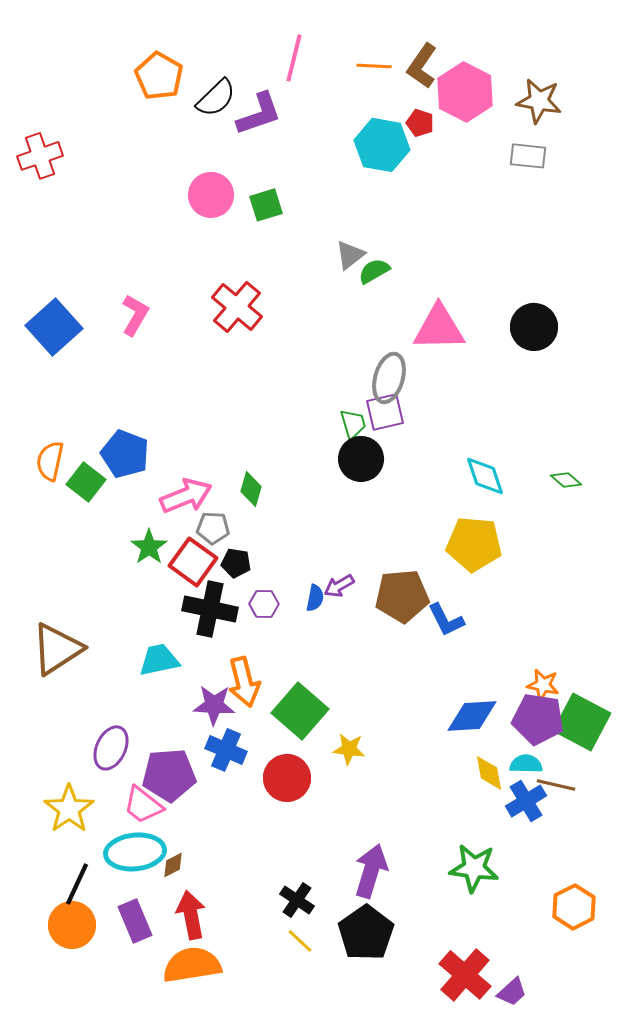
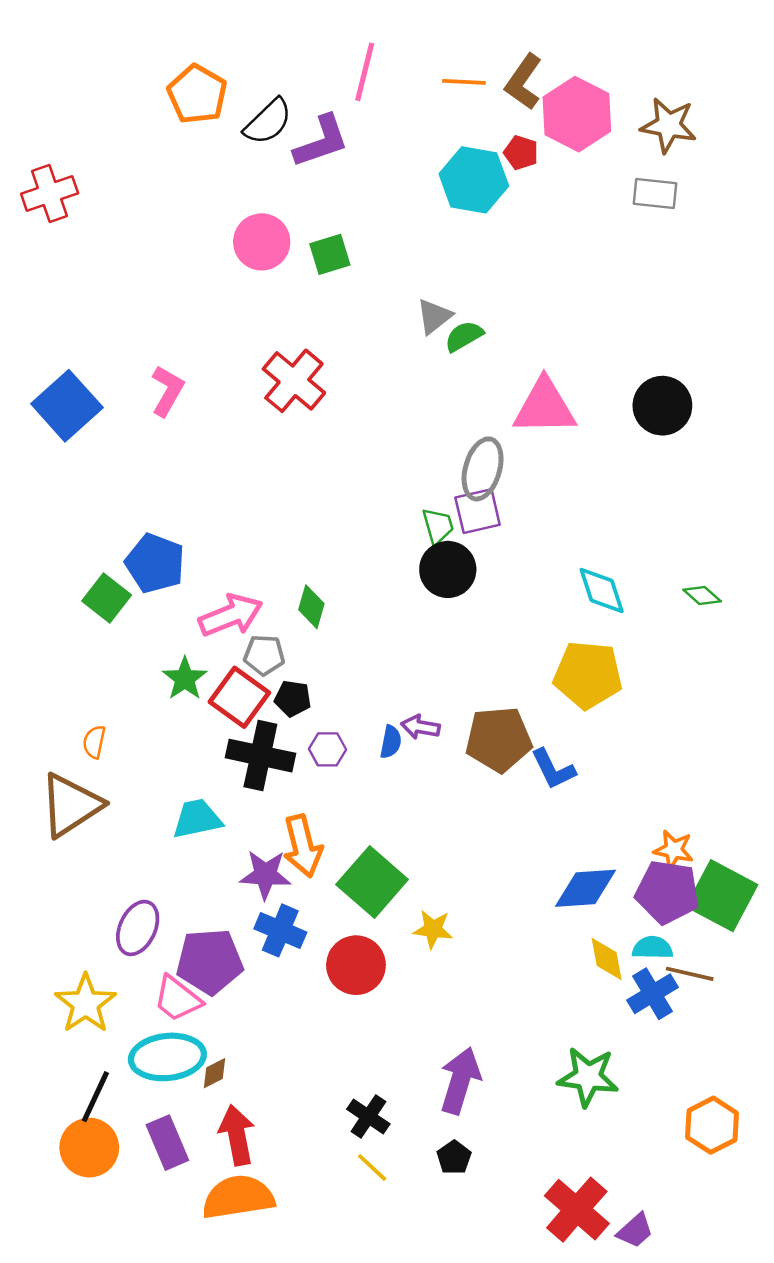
orange semicircle: (50, 461) -> (94, 742), moved, size x0.7
purple arrow: (339, 586) -> (420, 727), turned 40
black pentagon: (366, 933) -> (454, 1157), size x0.5

